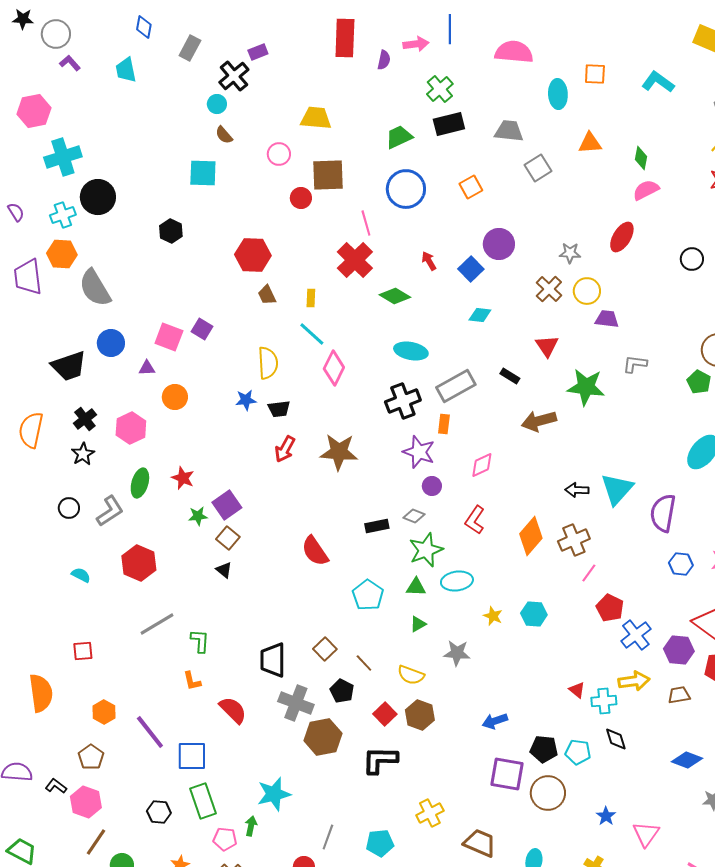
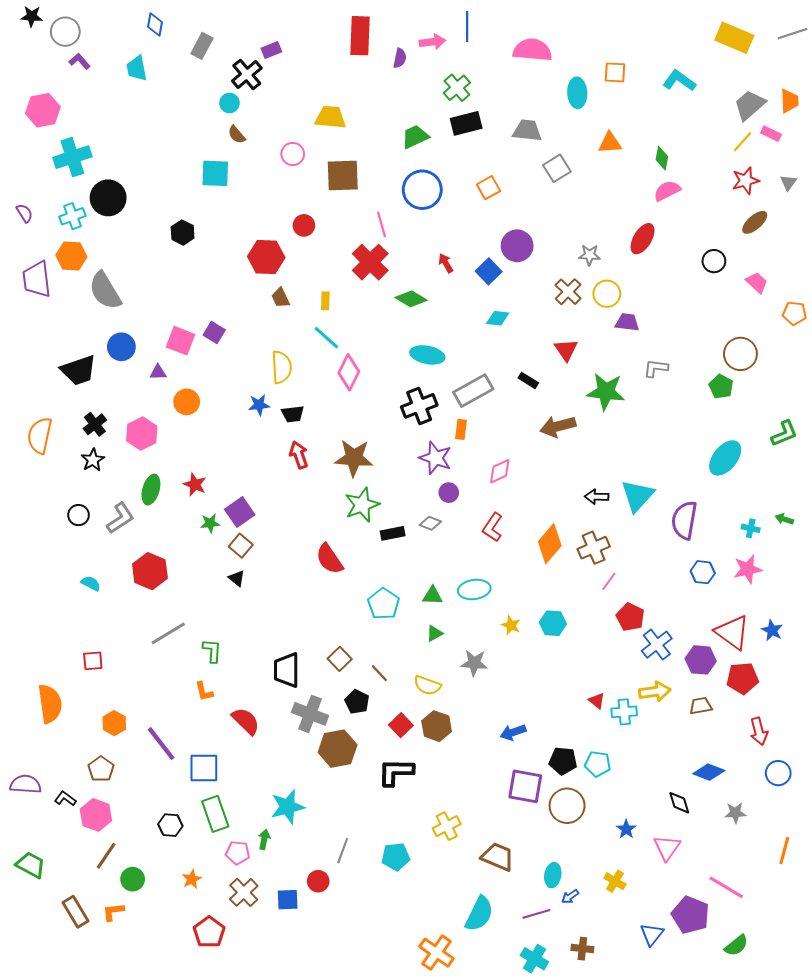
red circle: (301, 198) -> (304, 225), moved
red arrow: (285, 449) -> (299, 455), turned 132
green star: (426, 550) -> (362, 505), moved
black diamond: (616, 739) -> (679, 803), moved

